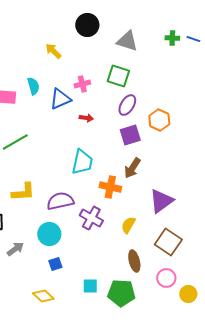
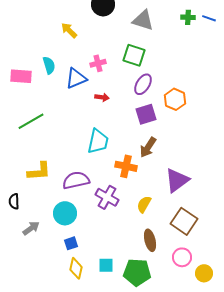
yellow diamond: (43, 296) -> (76, 268), moved, turned 60

